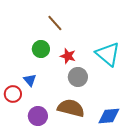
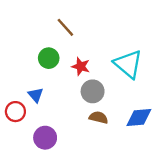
brown semicircle: (71, 108) -> (99, 117), moved, size x0.6
blue diamond: (109, 116) -> (139, 117), moved

